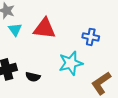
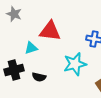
cyan triangle: (15, 30) -> (31, 48), moved, turned 48

